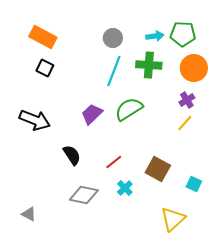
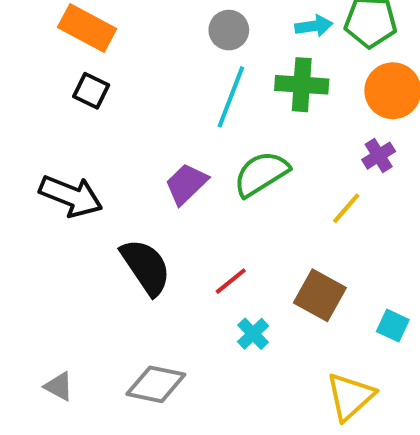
yellow line: (185, 123) -> (346, 208), moved
black semicircle: (72, 155) -> (146, 267), size x1.4
gray diamond: (84, 195) -> (156, 384), moved

